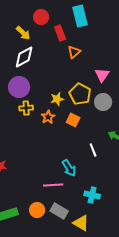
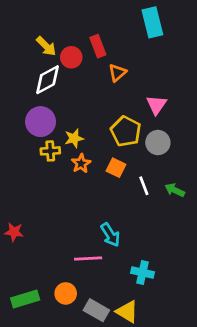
cyan rectangle: (80, 16) -> (152, 22), moved
red circle: (41, 17) -> (71, 57), moved
yellow star: (57, 99) -> (74, 138), moved
white line: (93, 150) -> (144, 186), moved
gray rectangle: (59, 211) -> (96, 310), moved

